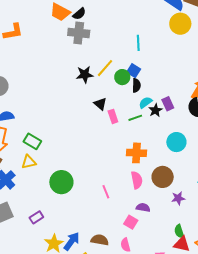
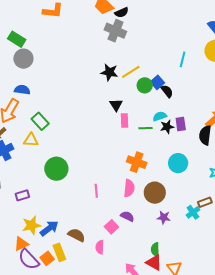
cyan line: (138, 43) -> (183, 59), moved
black semicircle: (136, 85) -> (167, 91), moved, turned -56

